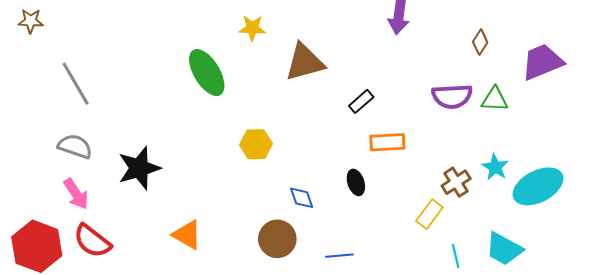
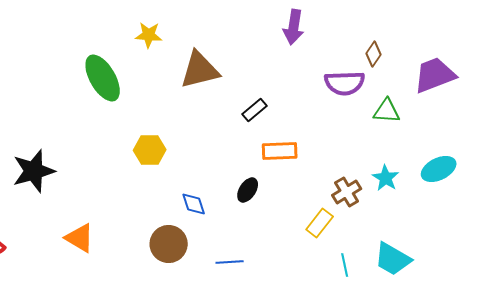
purple semicircle: (452, 96) -> (345, 83), moved
black ellipse: (356, 182) -> (248, 190), turned 50
cyan ellipse: (538, 186) -> (439, 169), moved, size x0.7

